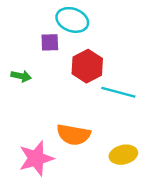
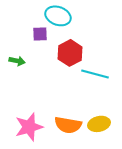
orange semicircle: (74, 135) -> (68, 125), moved

